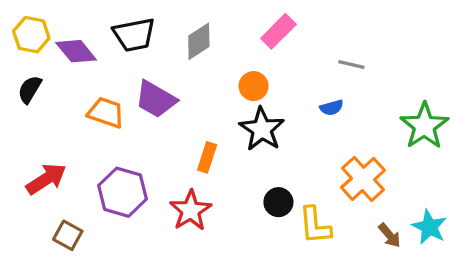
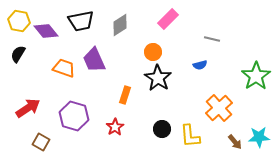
purple trapezoid: (156, 99) -> (94, 60), turned 36
black circle: (278, 202) -> (162, 129), moved
red star: (191, 210) -> (115, 127), size x0.7
cyan star: (429, 227) -> (259, 137), turned -30

